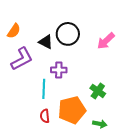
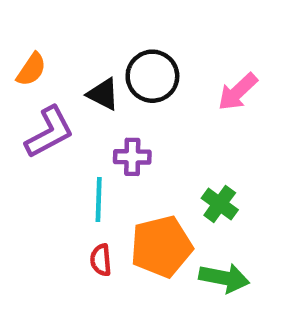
green arrow: (100, 124) -> (224, 278), size x1.5

